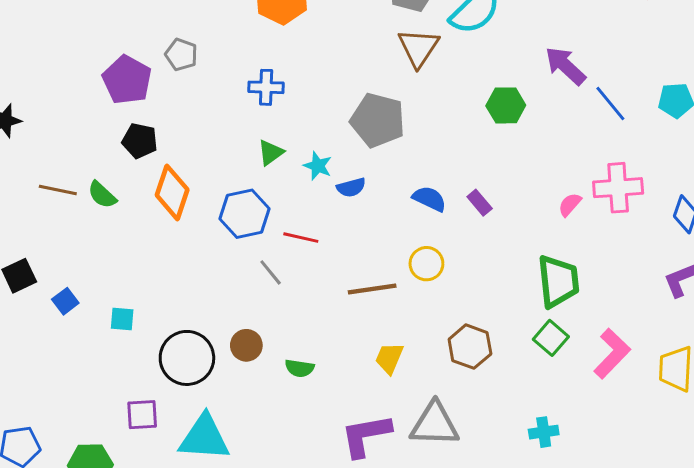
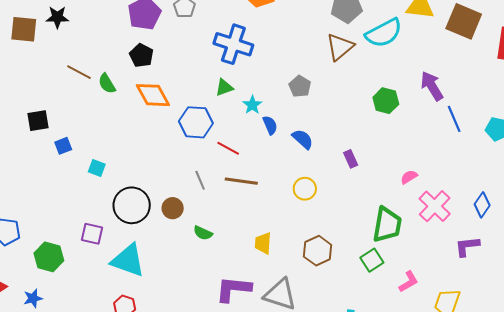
blue cross: (266, 87) -> (233, 44), size x1.6
gray pentagon: (378, 120) -> (300, 86), size x0.6
blue semicircle: (351, 187) -> (270, 125), turned -114
pink cross: (618, 188) -> (435, 206), moved, turned 32
orange diamond: (172, 192) -> (153, 95), turned -63
blue semicircle: (429, 199) -> (303, 139), moved
gray line: (271, 272) -> (200, 180), moved
brown line: (372, 289) -> (241, 181), moved
pink L-shape: (612, 354) -> (409, 282), size x0.7
yellow trapezoid: (389, 358) -> (263, 243), turned -35

